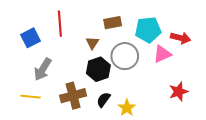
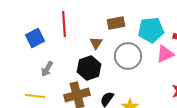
gray arrow: (43, 69) -> (47, 69), size x0.7
black hexagon: (98, 69) -> (89, 68), moved

